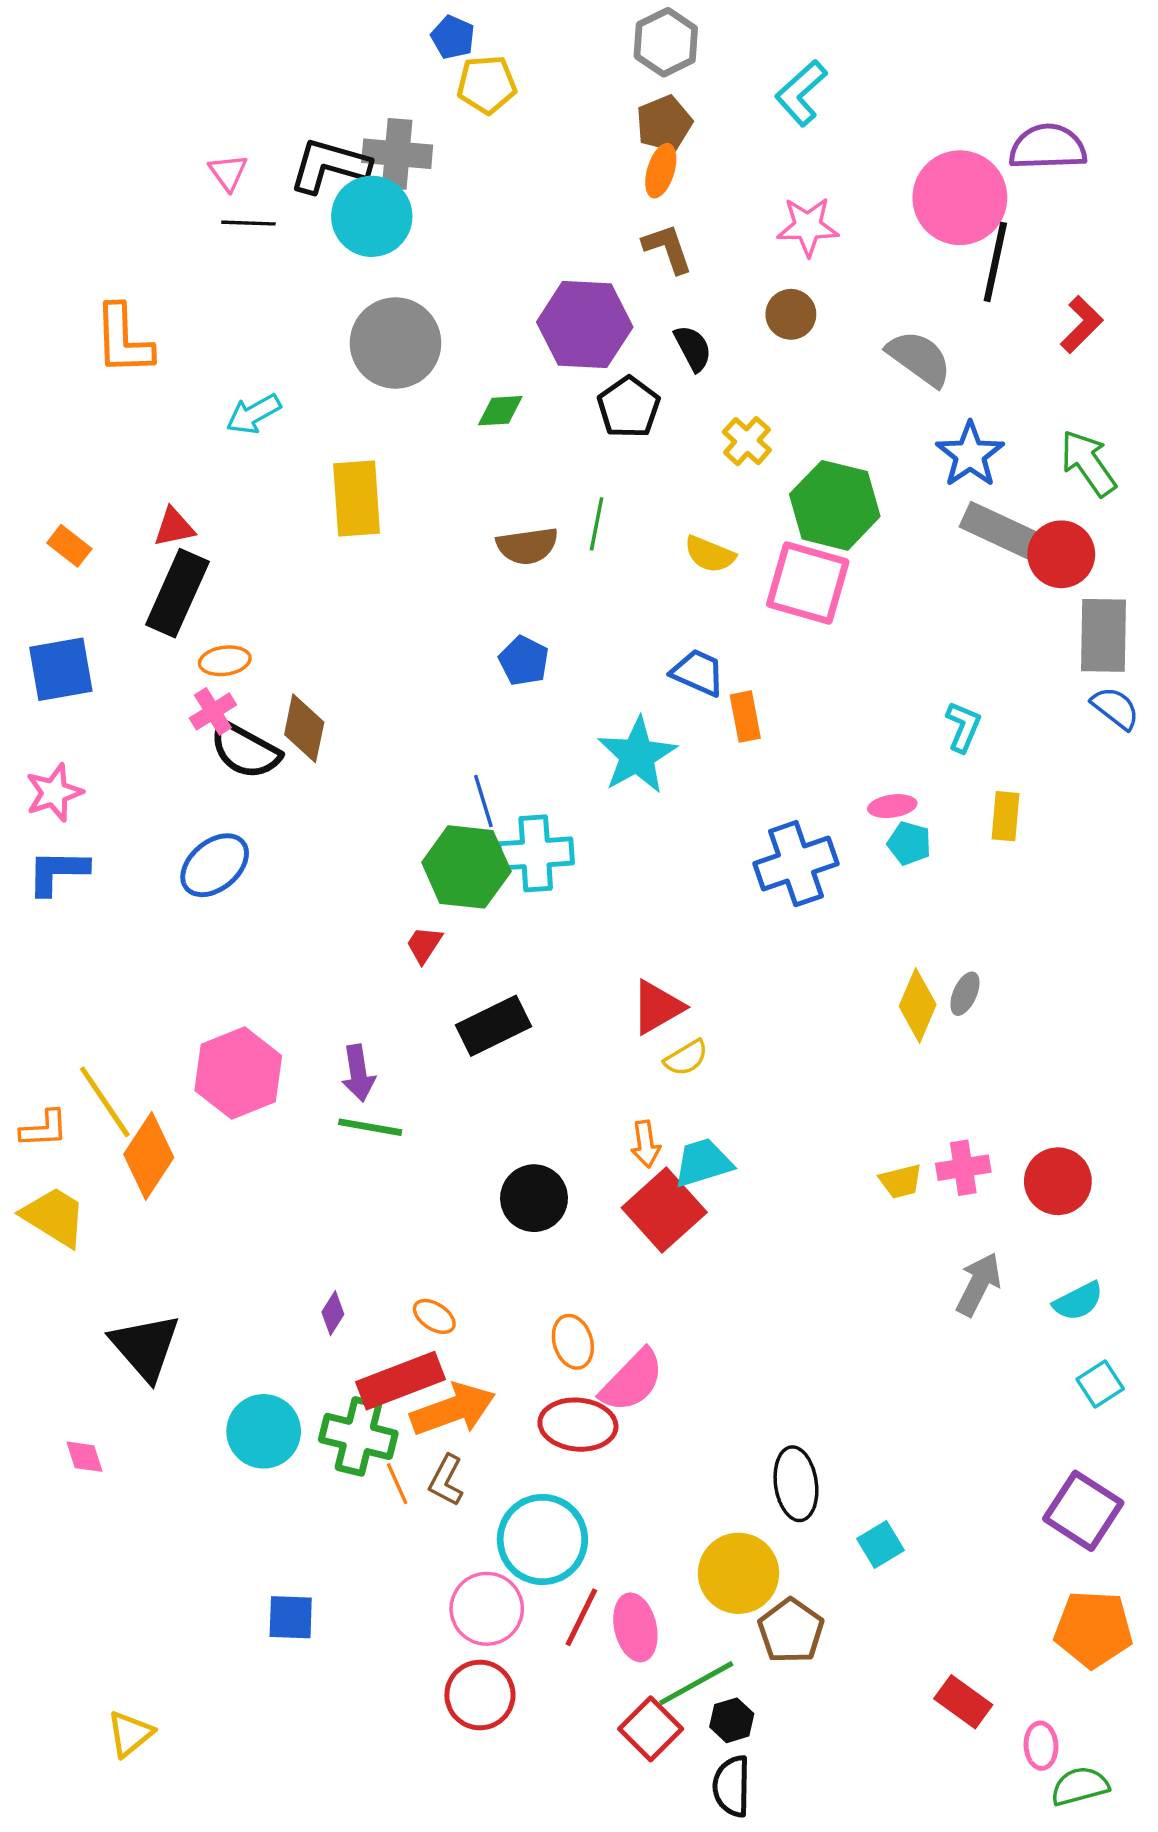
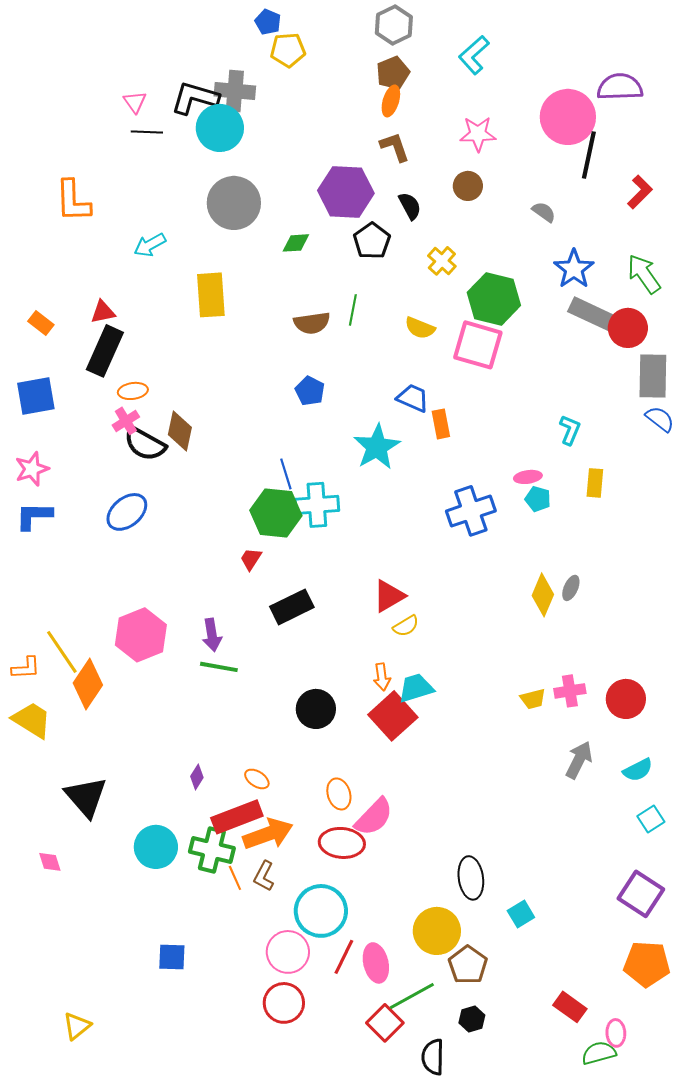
gray semicircle: (919, 358) -> (544, 212), size x0.6
black hexagon: (732, 1720) -> (472, 1019), moved
green semicircle: (1080, 1786) -> (599, 1053), moved

